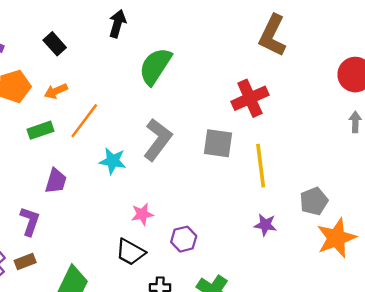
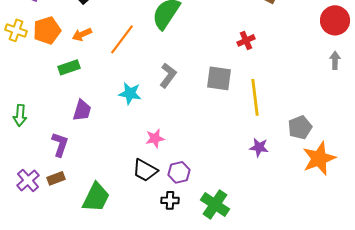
red cross: (250, 98) -> (246, 40), size x0.6
orange line: (84, 121) -> (122, 39), moved
gray L-shape: (158, 140) -> (168, 75), size x0.7
purple hexagon: (184, 239) -> (179, 172), moved

